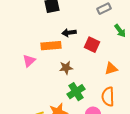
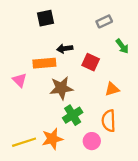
pink triangle: (29, 61) -> (20, 80), turned -32
brown star: (66, 68) -> (61, 88), size x1.5

